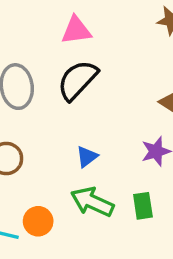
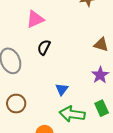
black semicircle: (78, 80) -> (44, 47), size x0.6

